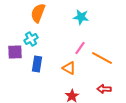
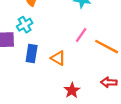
orange triangle: (69, 68) -> (58, 58), moved

